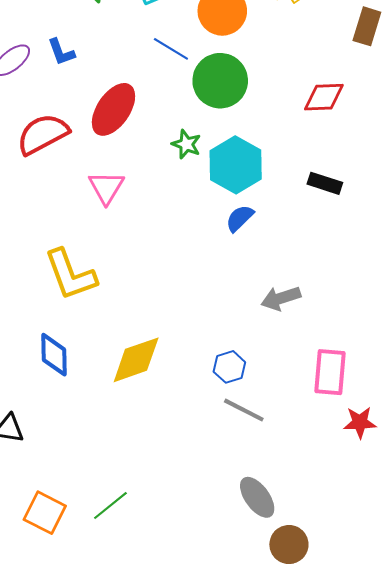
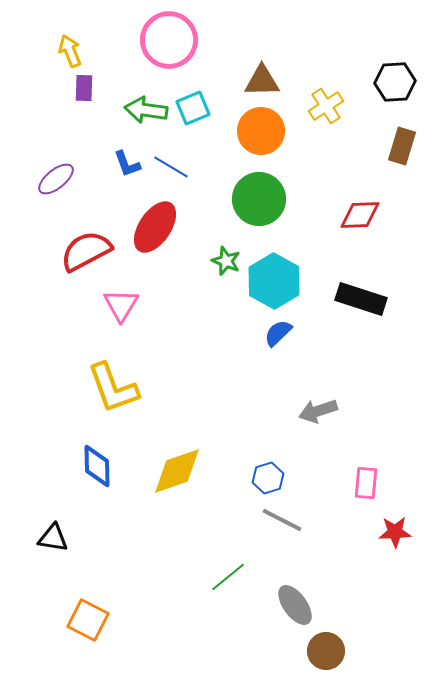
blue line: (171, 49) -> (171, 167), moved
blue L-shape: (61, 52) -> (127, 164), moved
black rectangle: (325, 183) -> (361, 299), size x1.5
pink triangle: (106, 187) -> (121, 305), moved
pink rectangle: (330, 372) -> (366, 483), size x0.7
green line: (110, 506) -> (228, 577), moved

